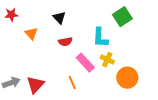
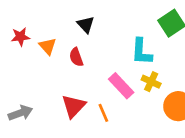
red star: (11, 15) -> (20, 37), moved
red semicircle: (65, 42) -> (76, 57), moved, turned 80
red triangle: (35, 85) -> (73, 106), moved

